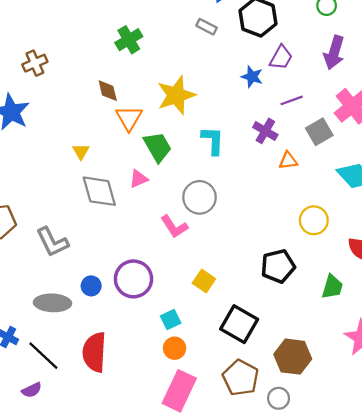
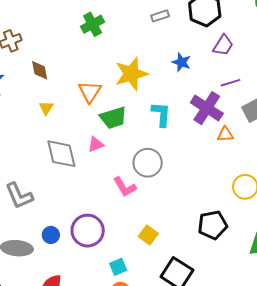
gray rectangle: (207, 27) -> (160, 16), turned -48
blue star: (252, 77) -> (181, 62), moved
brown diamond: (108, 91) -> (40, 70), moved
purple cross: (265, 131) -> (207, 108), size x1.5
green trapezoid: (158, 147) -> (113, 118), turned 100
yellow triangle: (81, 152) -> (46, 108), moved

